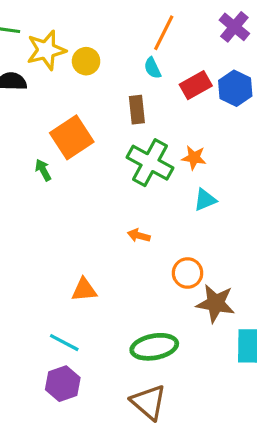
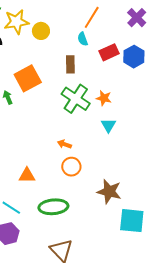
cyan triangle: (205, 200) -> (108, 125), turned -42
orange circle: (188, 273) -> (71, 167), moved
green ellipse: (154, 347) -> (53, 207), moved

